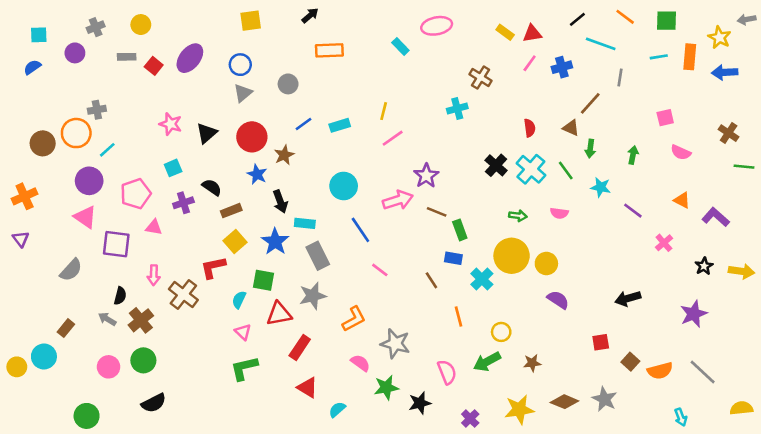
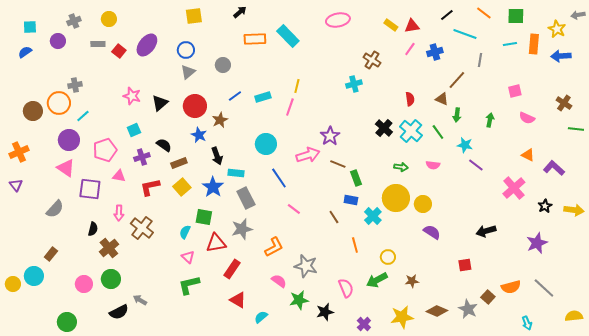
cyan rectangle: (400, 46) -> (288, 36), moved, size x1.6
pink line: (393, 138) -> (290, 107), moved, turned -36
purple line: (633, 211) -> (476, 165), moved
pink cross: (664, 243) -> (514, 188), size x1.6
red L-shape: (213, 267) -> (150, 187), moved
gray arrow: (107, 319) -> (140, 300), moved
brown square: (630, 362) -> (488, 297), moved

